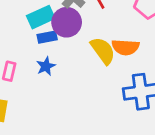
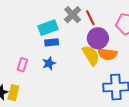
purple circle: (67, 22) -> (98, 38), moved

